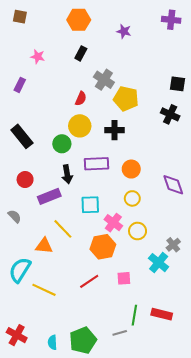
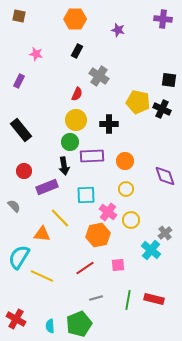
yellow pentagon: (126, 99) -> (138, 102), moved
green circle: (62, 144) -> (70, 142), moved
gray line: (120, 333) -> (96, 298), moved

